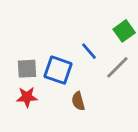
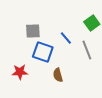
gray line: (117, 67) -> (87, 50), turned -66
gray square: (27, 69) -> (33, 31), moved

